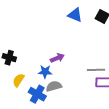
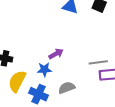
yellow semicircle: (18, 80) -> (17, 81), size x1.5
gray semicircle: (54, 86) -> (67, 88), moved

